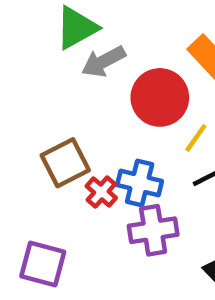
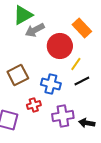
red cross: (101, 192) -> (34, 105), moved, turned 32
purple cross: (153, 230) -> (63, 116), moved

